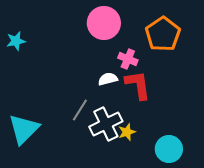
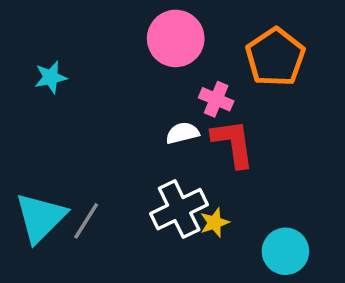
cyan star: (16, 41) -> (51, 77), moved
gray line: (80, 110) -> (86, 221), moved

